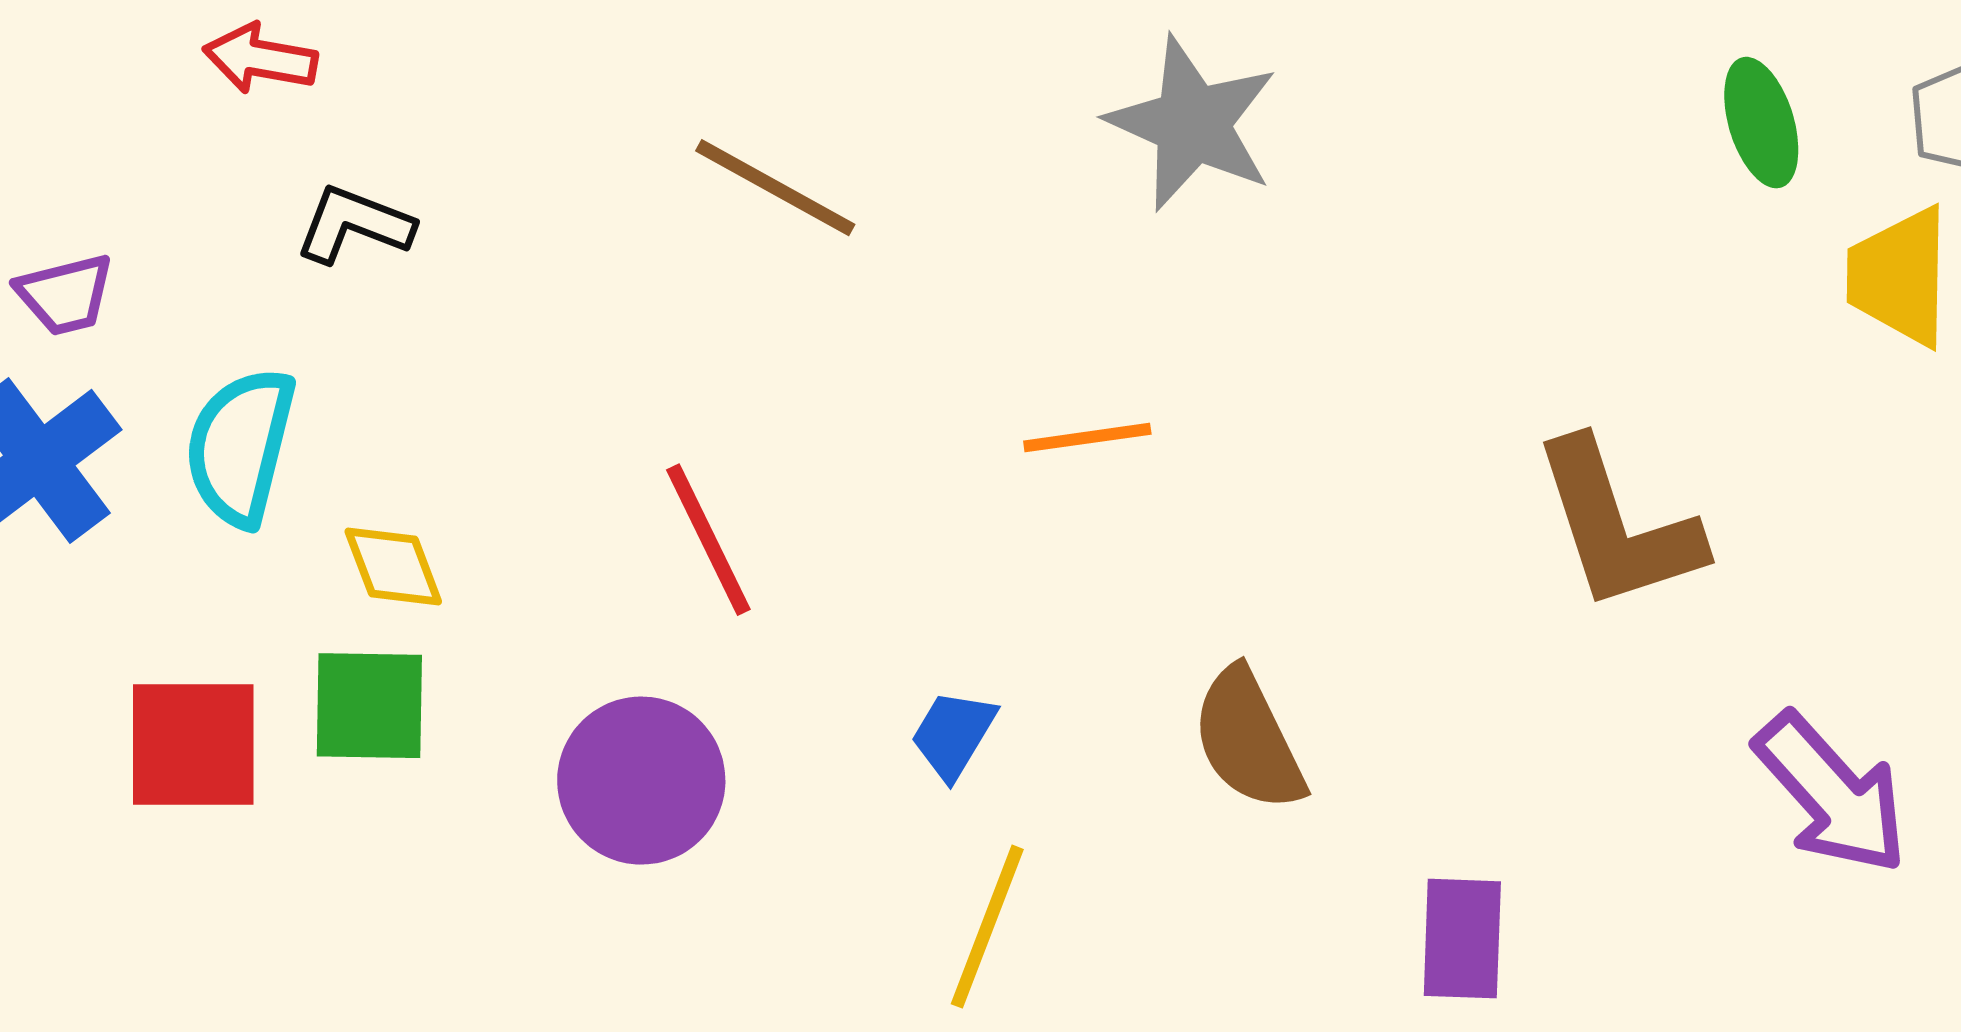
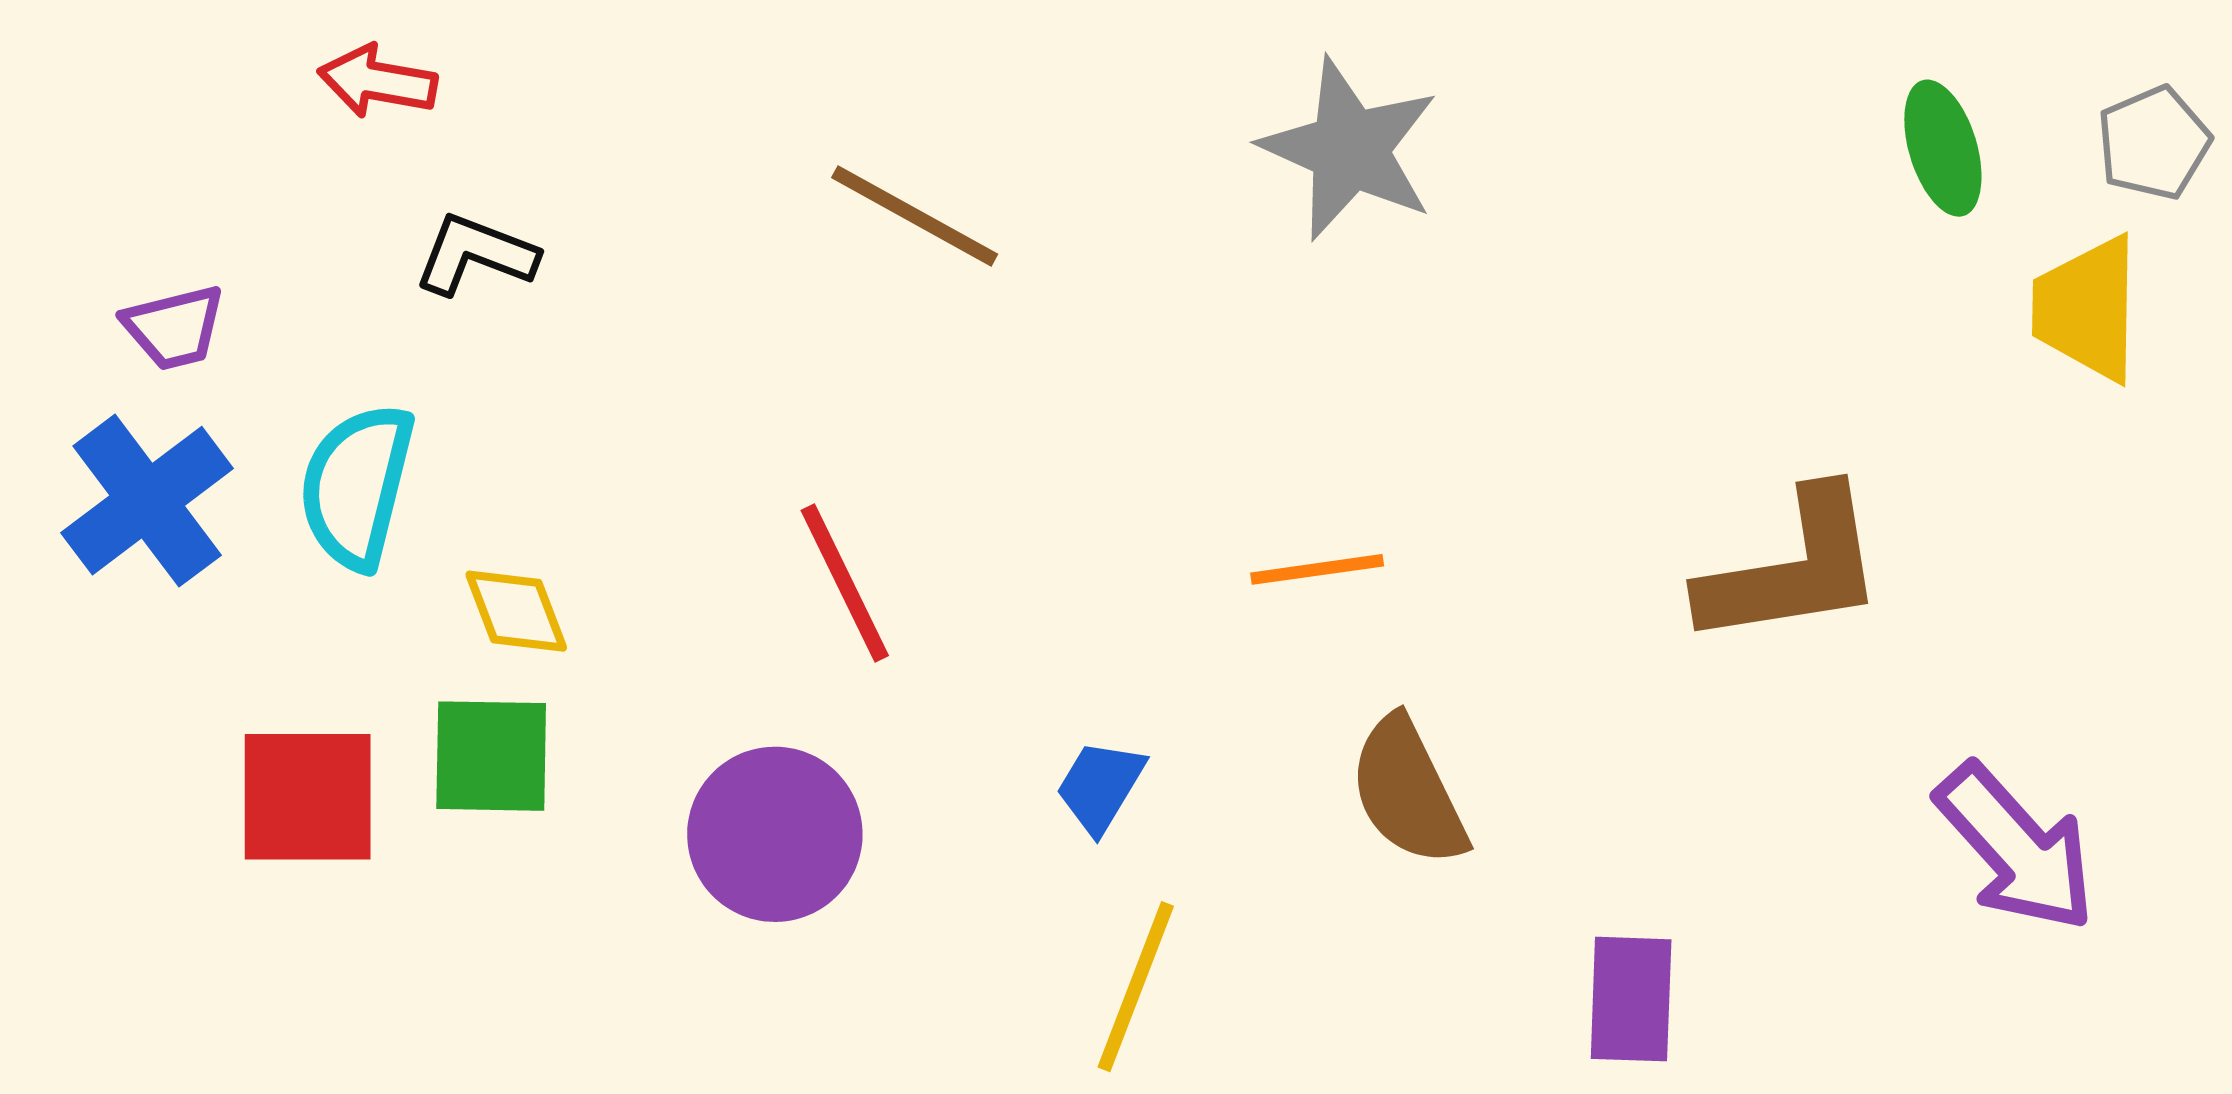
orange line: (1087, 438) -> (1317, 569), moved
brown L-shape: (1617, 526) -> (1793, 568), turned -81

